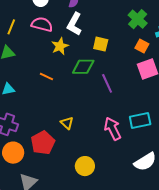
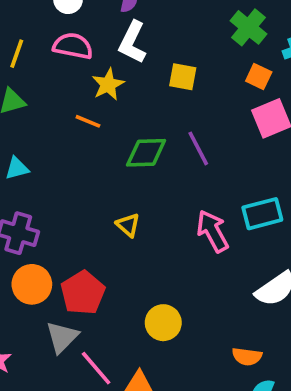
green diamond: (83, 67) -> (146, 153), moved
orange line: (46, 77) -> (88, 121), moved
red pentagon: (43, 143) -> (83, 293), moved
yellow circle: (85, 166) -> (163, 323), moved

